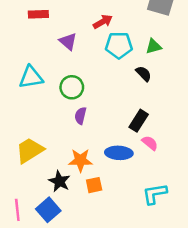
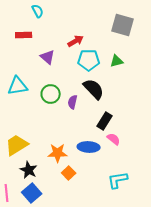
black semicircle: (144, 74) -> (94, 89), moved, size x1.6
purple semicircle: (80, 116) -> (73, 102), moved
black star: (59, 181) -> (29, 170), moved
orange square: (94, 185) -> (69, 173), turned -32

